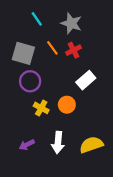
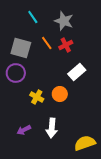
purple circle: (30, 81) -> (16, 73), moved
yellow semicircle: (91, 145) -> (85, 143), moved

